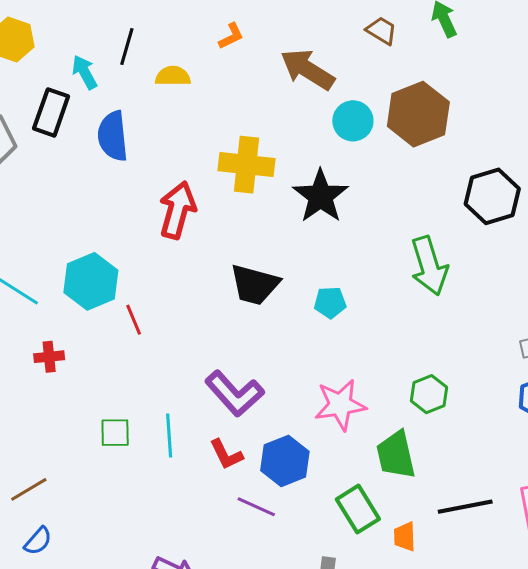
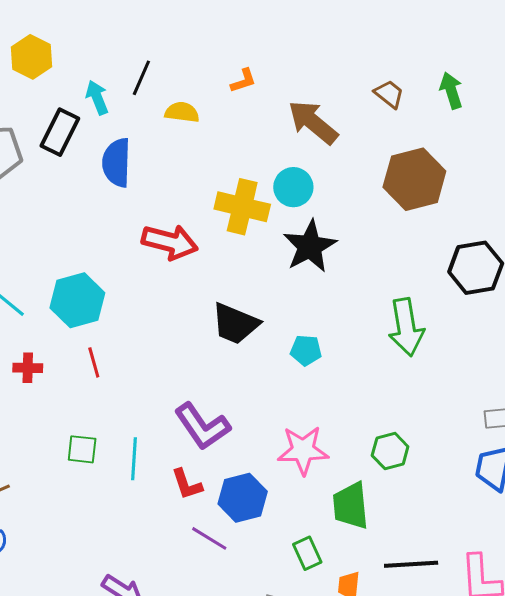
cyan circle: (353, 121) -> (293, 187), moved
red arrow: (177, 210) -> (170, 242), turned 82
red line: (134, 320) -> (94, 362), moved
green rectangle: (358, 509) -> (307, 553), size x0.7

